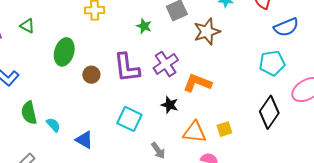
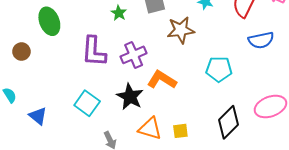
green ellipse: (64, 52) -> (49, 21), moved, turned -48
cyan pentagon: (272, 63) -> (219, 69), moved
brown circle: (91, 75) -> (21, 52), moved
black star: (170, 105) -> (130, 97), size x1.5

